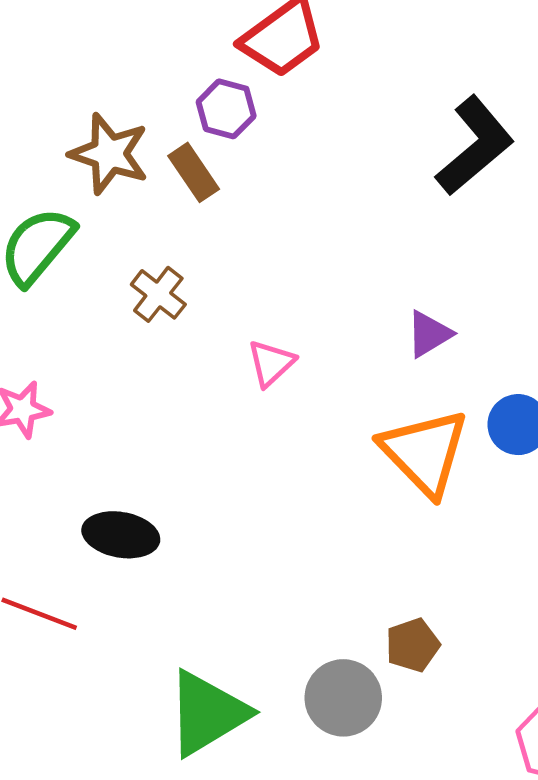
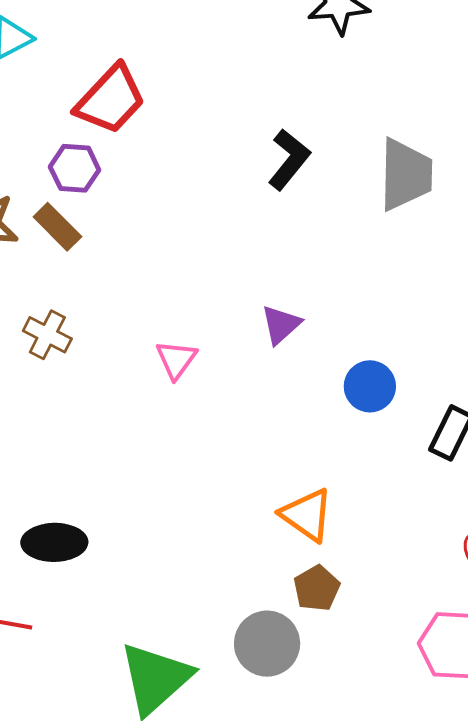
black L-shape: (475, 146) -> (289, 159), size x0.7
pink triangle: (271, 363) -> (176, 359), moved
orange triangle: (425, 452) -> (307, 515), moved, size x0.7

